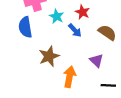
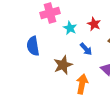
blue semicircle: (25, 27) -> (33, 46), moved
blue arrow: (75, 30) -> (86, 49), moved

